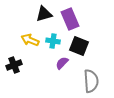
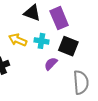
black triangle: (44, 14) -> (32, 13), turned 36

